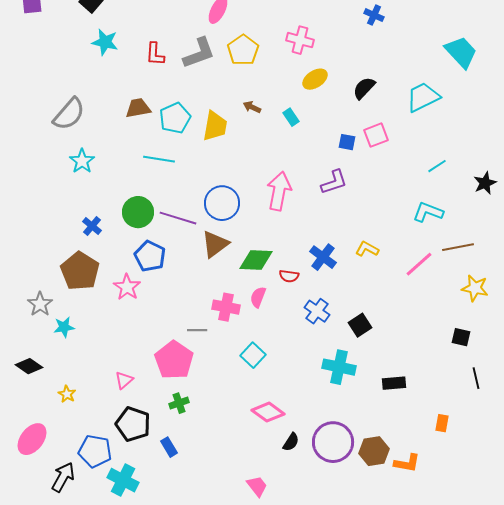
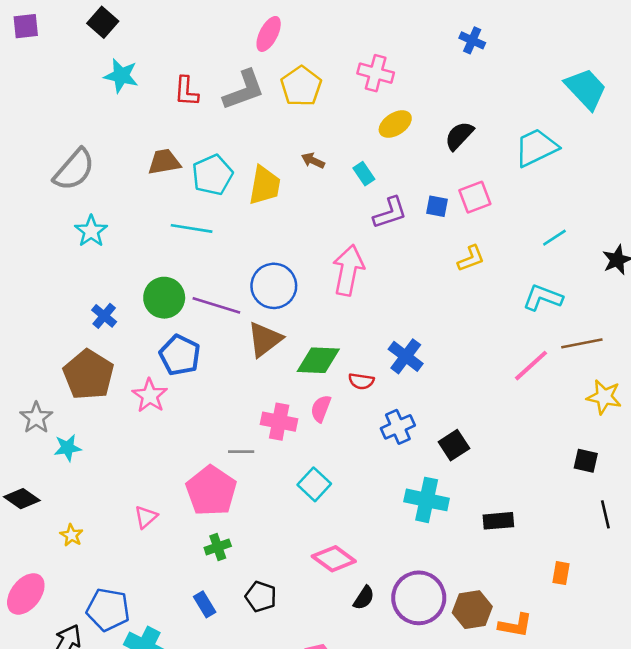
purple L-shape: (334, 182) -> (390, 213), moved
yellow L-shape: (367, 249) -> (471, 258), moved, turned 130
blue cross: (317, 311) -> (398, 427), turned 30
black pentagon: (133, 424) -> (261, 597), moved, size x0.7

